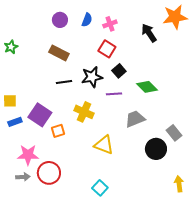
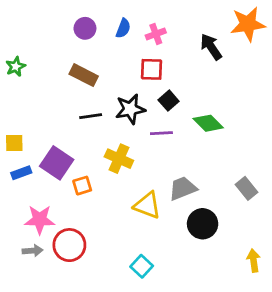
red square: (107, 49) -> (152, 69), turned -30
gray trapezoid: (135, 119) -> (183, 188), moved
black circle: (156, 149) -> (203, 224), moved

